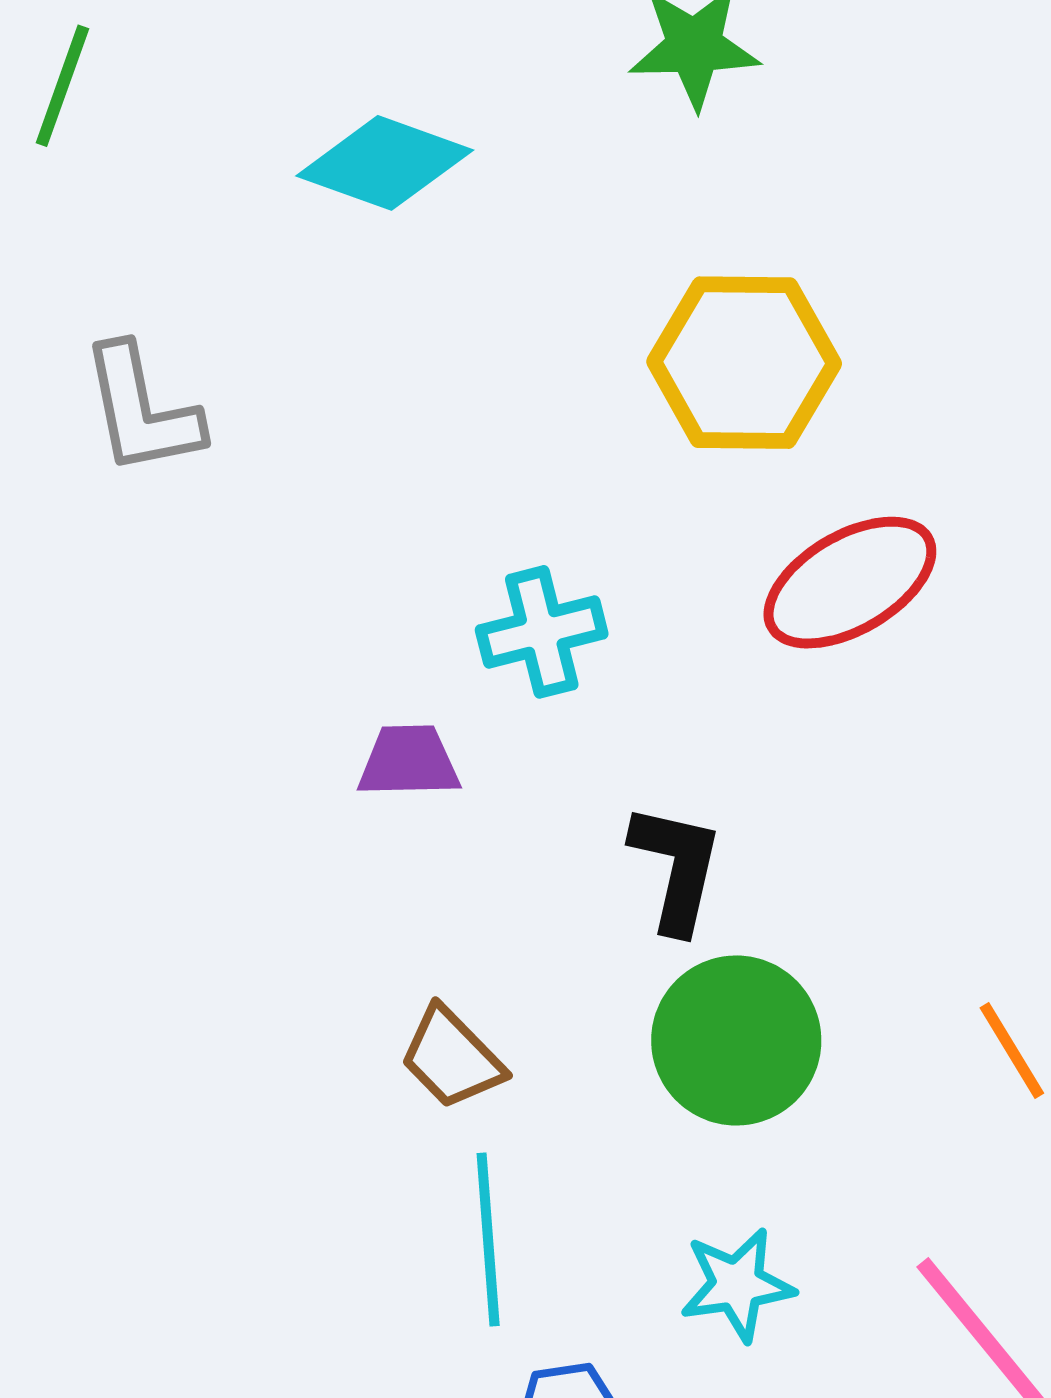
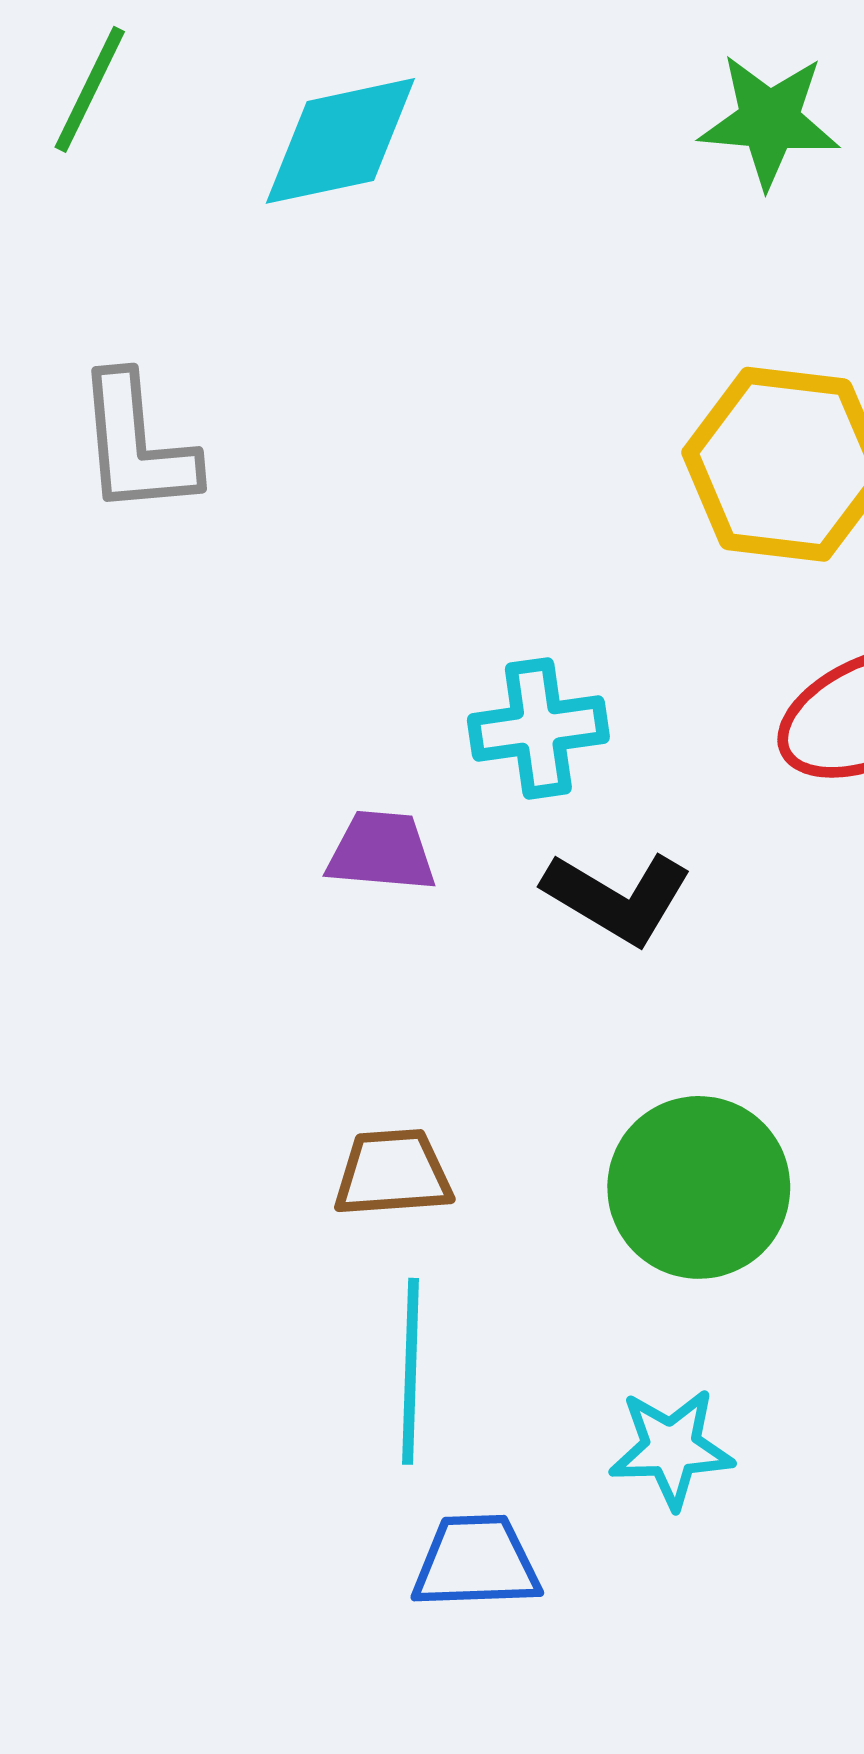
cyan diamond: (385, 163) -> (340, 141), moved, turned -38
black L-shape: (676, 868) -> (617, 898), moved, turned 102
brown trapezoid: (452, 1058) -> (393, 1173), turned 124

